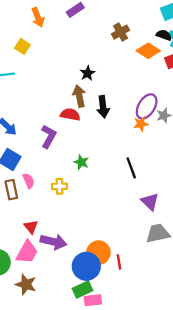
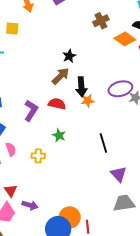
yellow square: (22, 46) -> (12, 29), turned -32
brown arrow: (79, 96) -> (61, 76), turned 54
purple ellipse: (147, 106) -> (120, 89), turned 40
red semicircle: (70, 114) -> (57, 104), moved
orange star: (141, 124) -> (88, 101), moved
purple arrow: (53, 242) -> (30, 205), size x0.7

